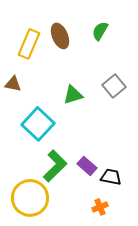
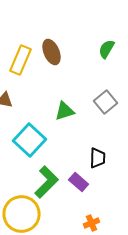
green semicircle: (100, 31) -> (107, 49), moved
black trapezoid: (111, 177) -> (98, 158), moved, turned 80

